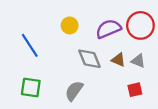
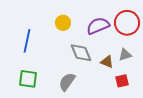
blue line: (30, 45) -> (27, 41), turned 45
brown triangle: (118, 60) -> (107, 62), moved
gray triangle: (138, 61) -> (125, 55), turned -40

